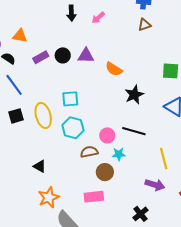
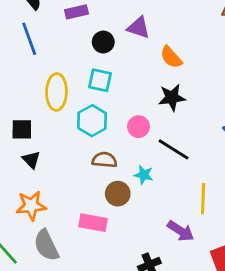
black circle: (63, 55) -> (103, 42), moved
black star: (134, 95) -> (172, 97), moved
black square: (16, 116) -> (22, 129), moved
pink circle: (107, 135) -> (138, 127), moved

